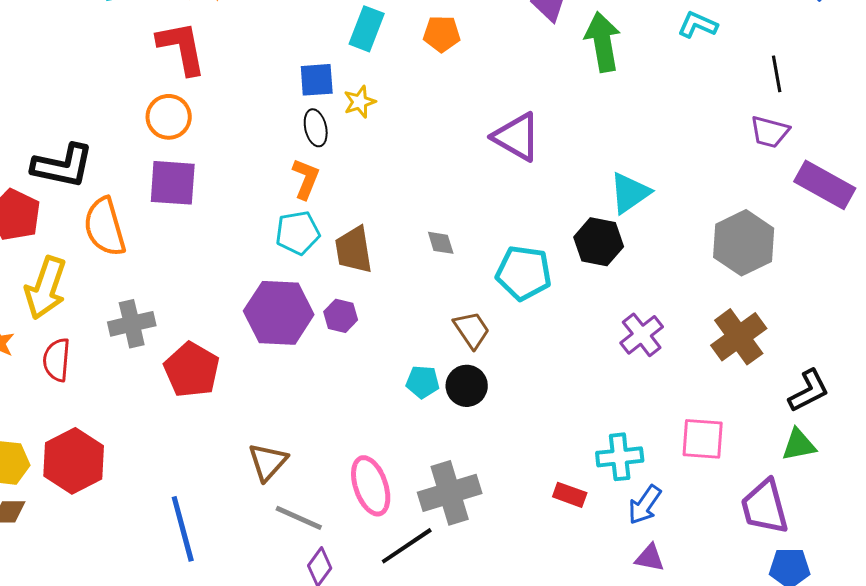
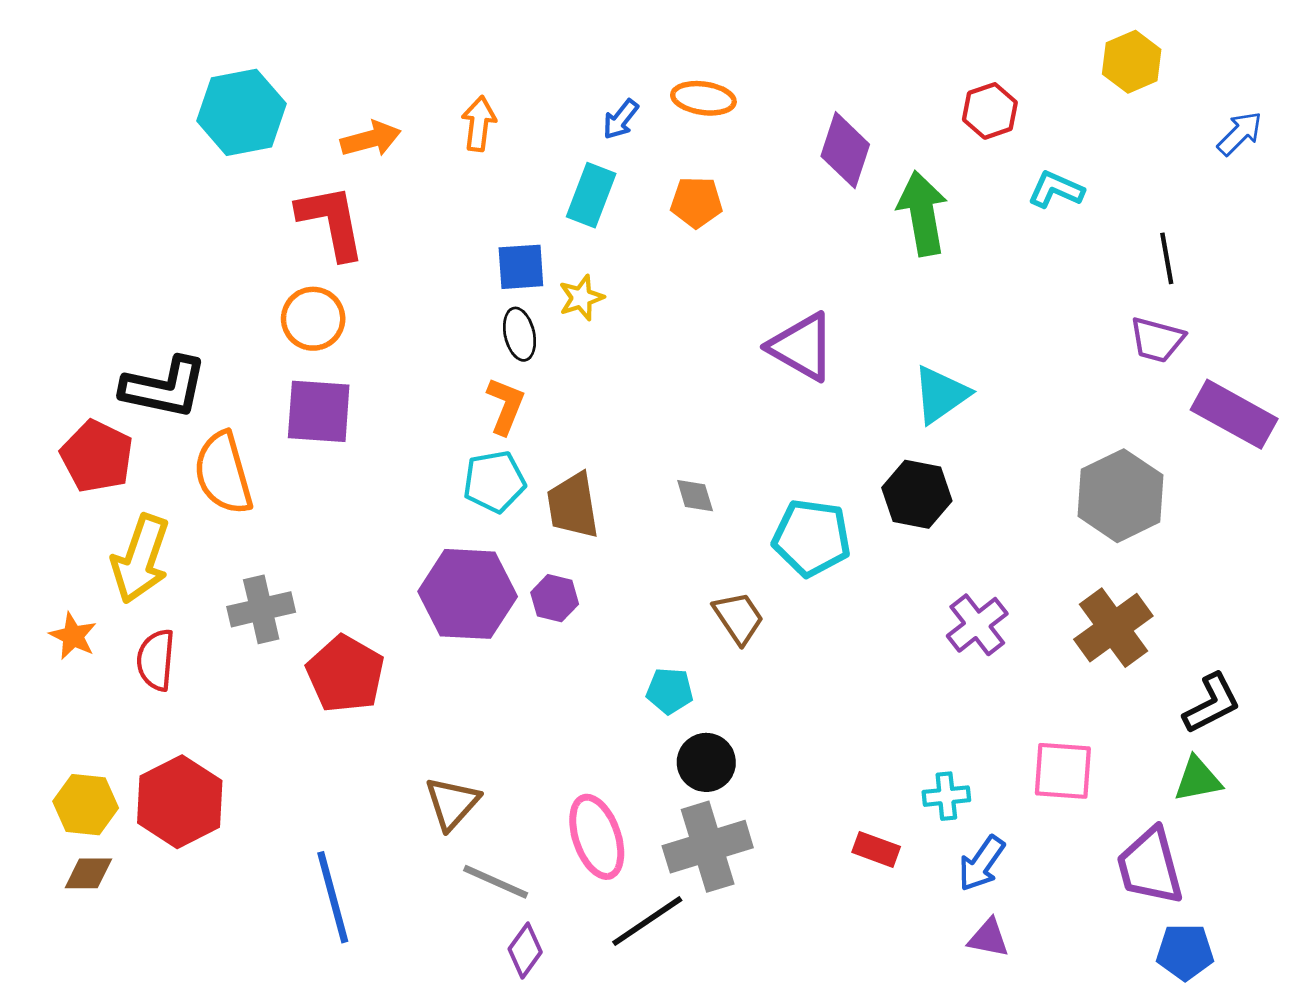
cyan triangle: (630, 193) -> (941, 395), moved
black circle: (467, 386) -> (706, 762), moved
cyan cross: (620, 457) -> (946, 796), size x0.7

